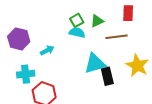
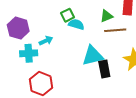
green square: (77, 20) -> (67, 15), moved
green triangle: (97, 21) -> (106, 16), moved
cyan cross: (26, 74) -> (29, 53), moved

